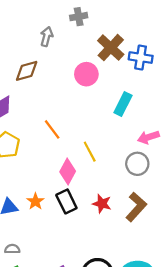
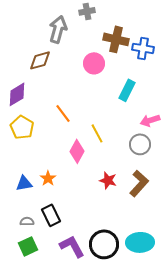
gray arrow: (47, 37) -> (58, 29), size x1.5
brown cross: (111, 48) -> (116, 39), turned -30
black rectangle: (66, 201) -> (51, 215), moved

